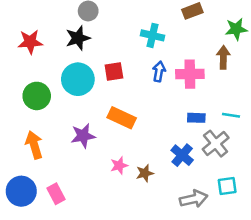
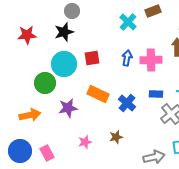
cyan cross: (153, 35) -> (128, 22), moved, turned 30
green circle: (37, 96) -> (45, 83), moved
orange arrow: (34, 145) -> (30, 115), turned 95
blue cross: (182, 155) -> (127, 103), moved
pink star: (119, 165) -> (85, 142), moved

